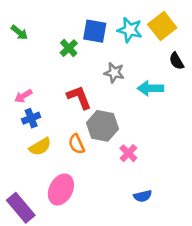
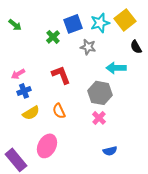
cyan star: (130, 30) -> (100, 23), turned -30
blue square: (95, 31) -> (73, 24), turned -30
gray star: (114, 73) -> (88, 47), moved
gray hexagon: (102, 126) -> (100, 93), moved

